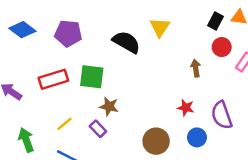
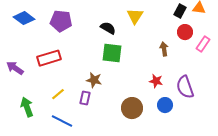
black semicircle: (126, 42) -> (108, 28), size x0.7
green square: (92, 77) -> (112, 53), moved
purple rectangle: (98, 129) -> (85, 98), turned 56

